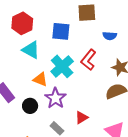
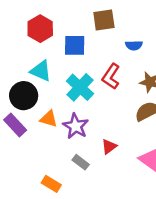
red hexagon: (22, 23) -> (40, 29), moved
orange triangle: (40, 79) -> (49, 119), moved
black circle: (30, 106) -> (24, 96), moved, size x1.5

